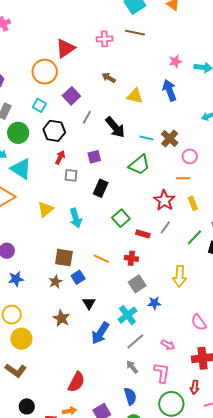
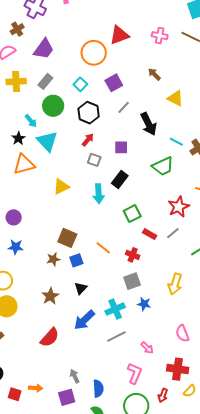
cyan arrow: (76, 218) -> (99, 194), moved
gray arrow: (132, 367) -> (75, 376), moved
red semicircle: (76, 382) -> (50, 337), moved

